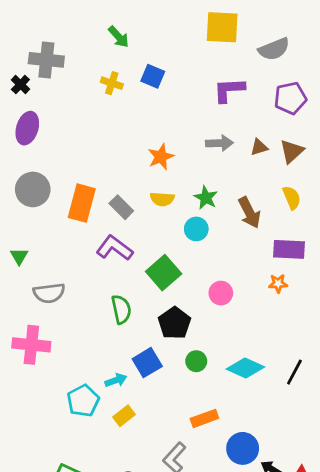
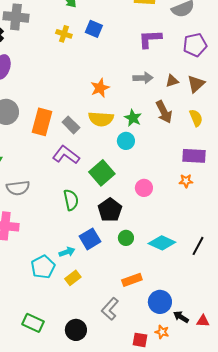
yellow semicircle: (162, 199) -> (101, 119), size x1.4
brown arrow: (249, 213) -> (164, 112), moved

